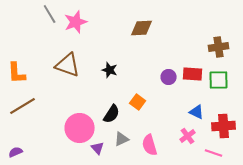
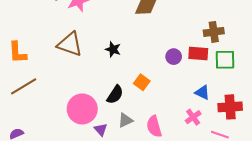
brown cross: (219, 47) -> (214, 32), moved

